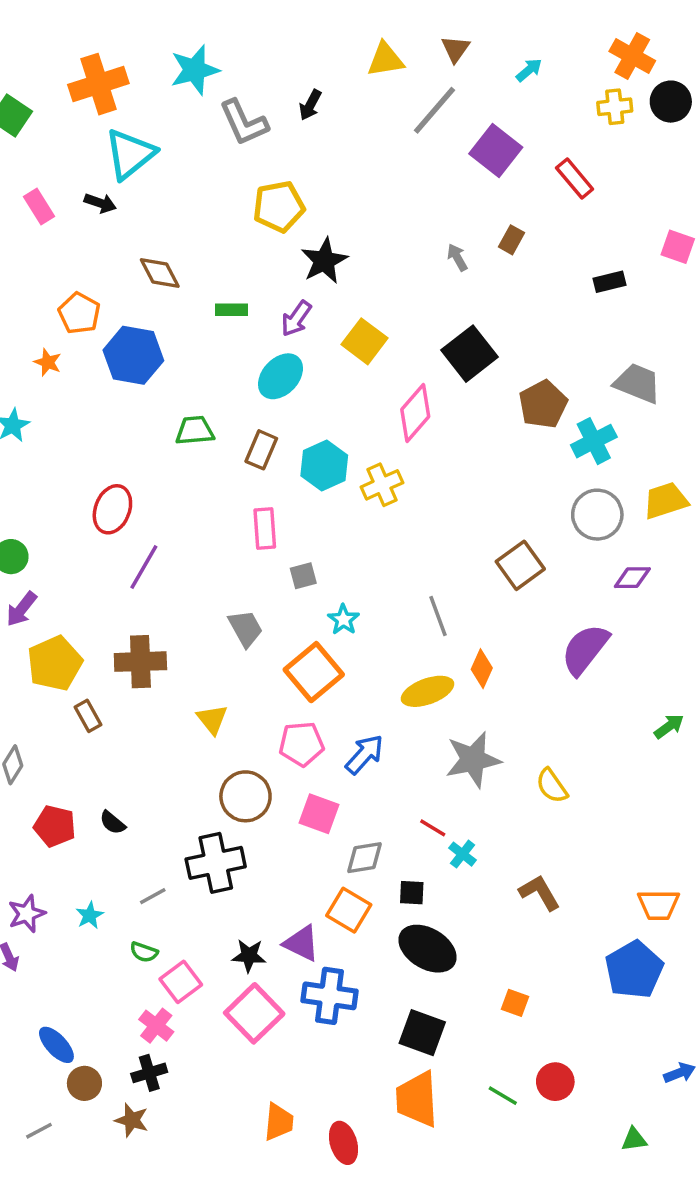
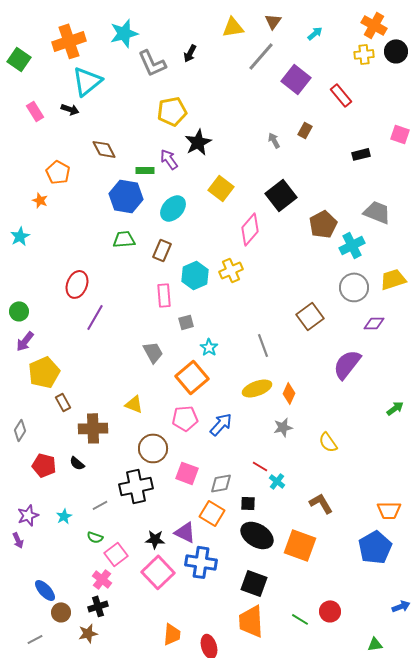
purple arrow: (296, 319) -> (169, 159), moved, turned 110
blue hexagon: (133, 355) -> (126, 196), moved
cyan hexagon: (324, 466) -> (195, 275), moved
brown cross: (140, 662) -> (93, 428), moved
orange diamond: (482, 669) -> (289, 393), moved
yellow triangle: (212, 719) -> (134, 404), turned -30
gray star: (473, 760) -> (283, 427), size x0.6
pink square: (319, 814) -> (187, 473), moved
orange square: (515, 1003) -> (300, 545), moved, size x2.0
brown star: (132, 1120) -> (88, 633), turned -30

